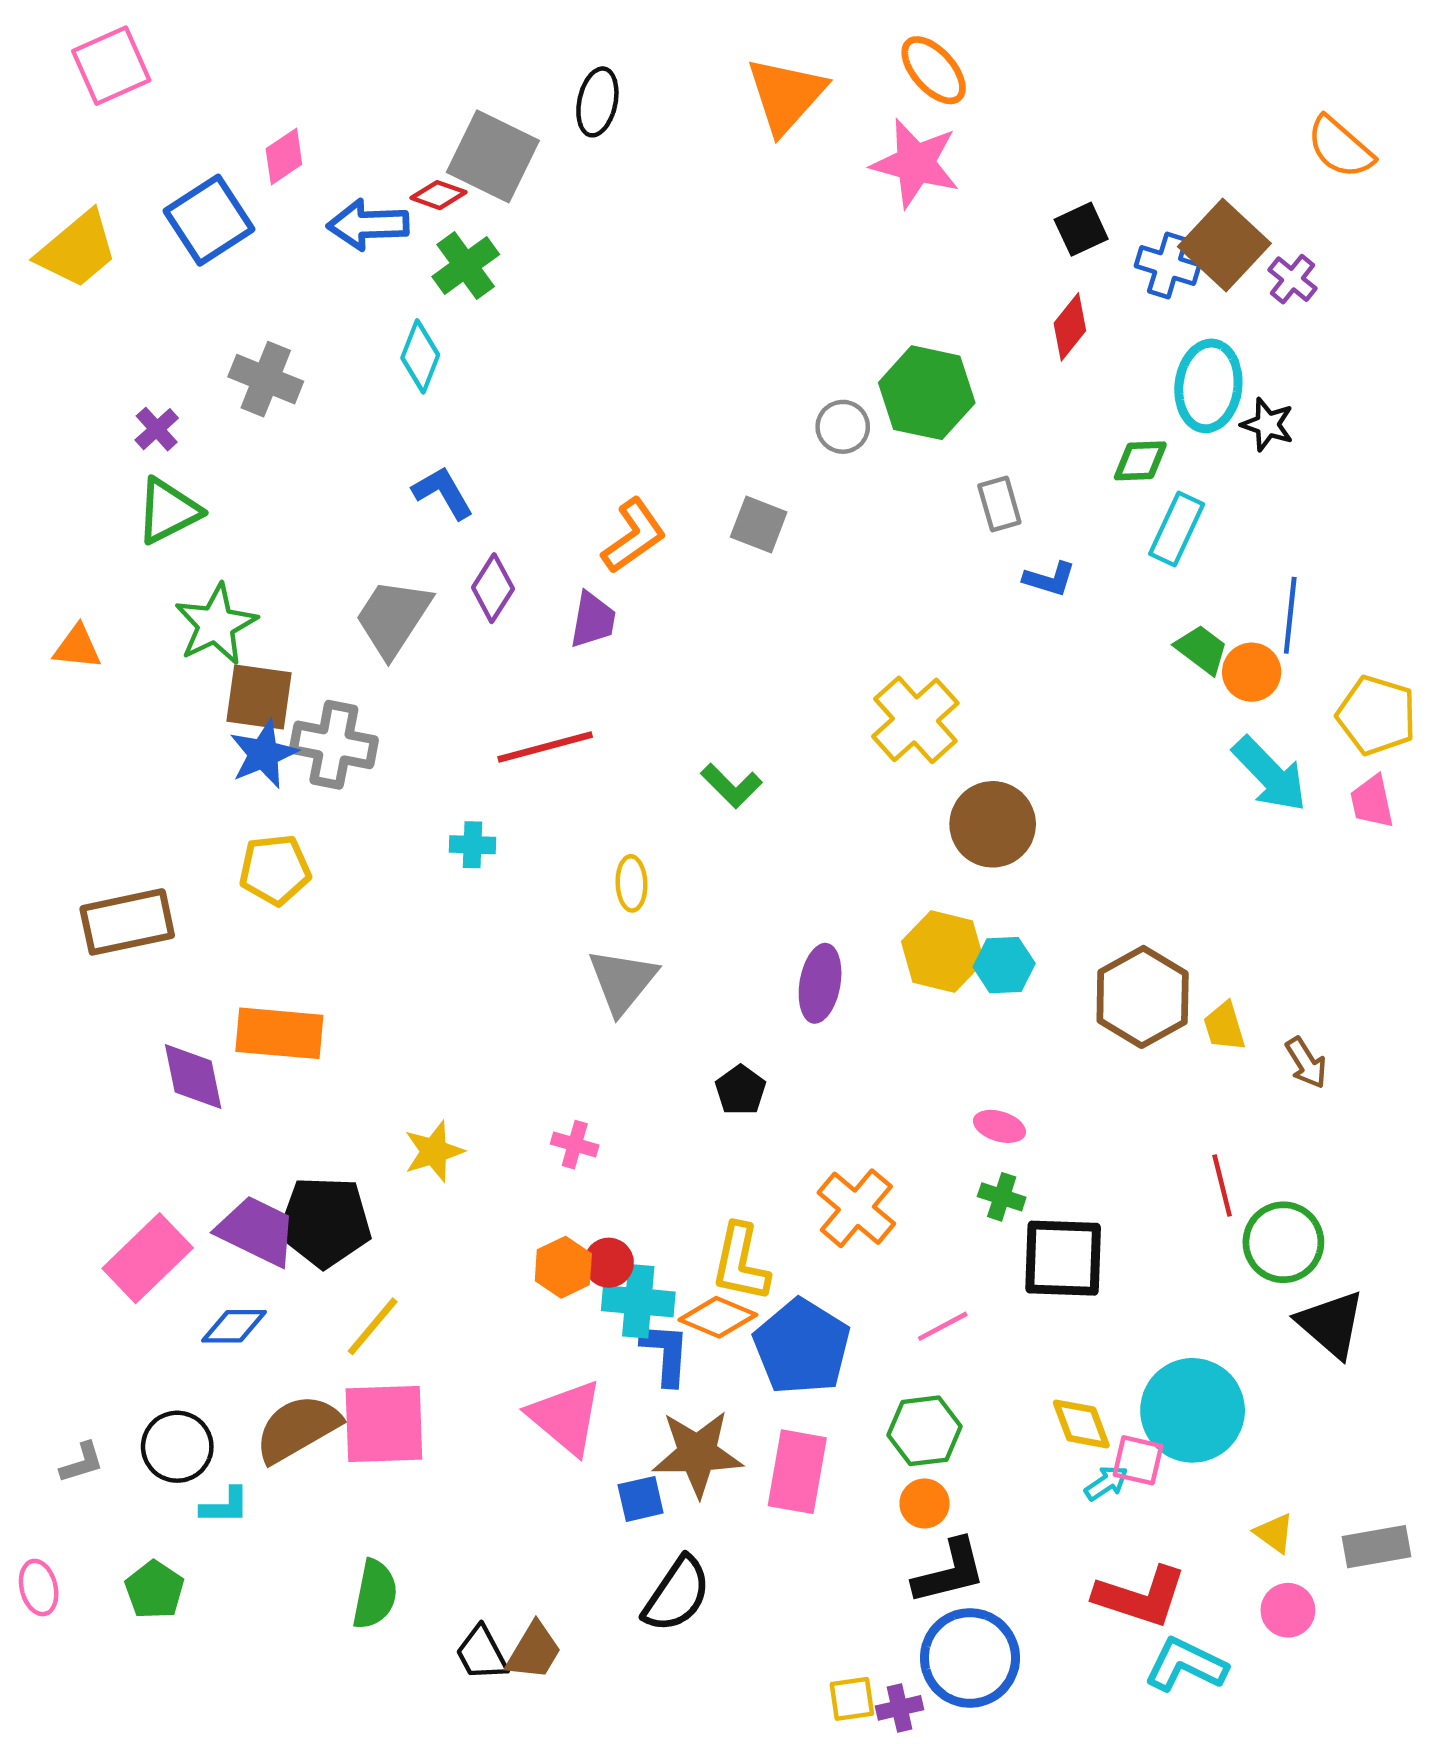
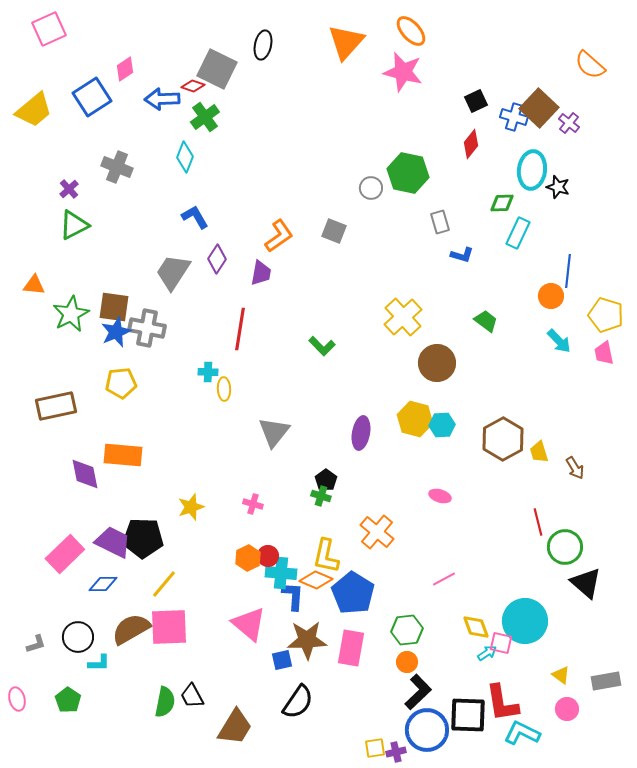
green star: (216, 624) -> (71, 314), moved
green trapezoid: (1202, 649) -> (486, 321), moved
red line: (545, 747) -> (240, 329), turned -66
cyan arrow: (1270, 774) -> (559, 341), size x0.7
yellow ellipse: (631, 883) -> (224, 389), moved
green cross: (1002, 1197) -> (321, 496), moved
black square: (1063, 1258) -> (468, 715), moved
pink line: (943, 1326) -> (444, 579), moved
black L-shape: (949, 1572) -> (418, 692), turned -30
red L-shape: (1140, 1597) -> (502, 703), turned 63
brown trapezoid: (534, 1651) -> (235, 727), size x1.4
black trapezoid: (482, 1653) -> (192, 696), moved

